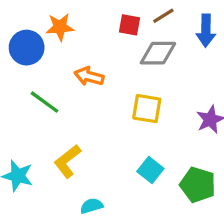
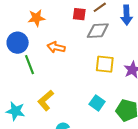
blue circle: (27, 48) -> (18, 43), moved
green line: (45, 102) -> (30, 65), turned 36
yellow square: (147, 109) -> (105, 64), moved

